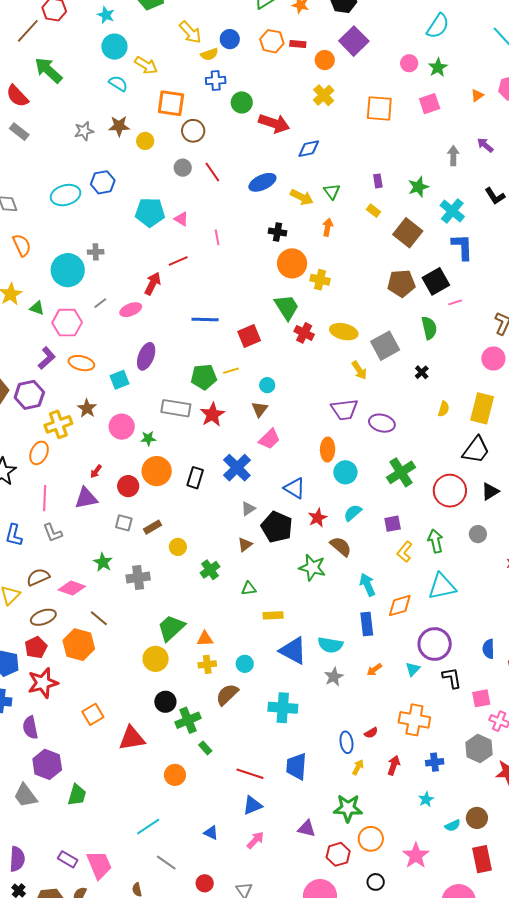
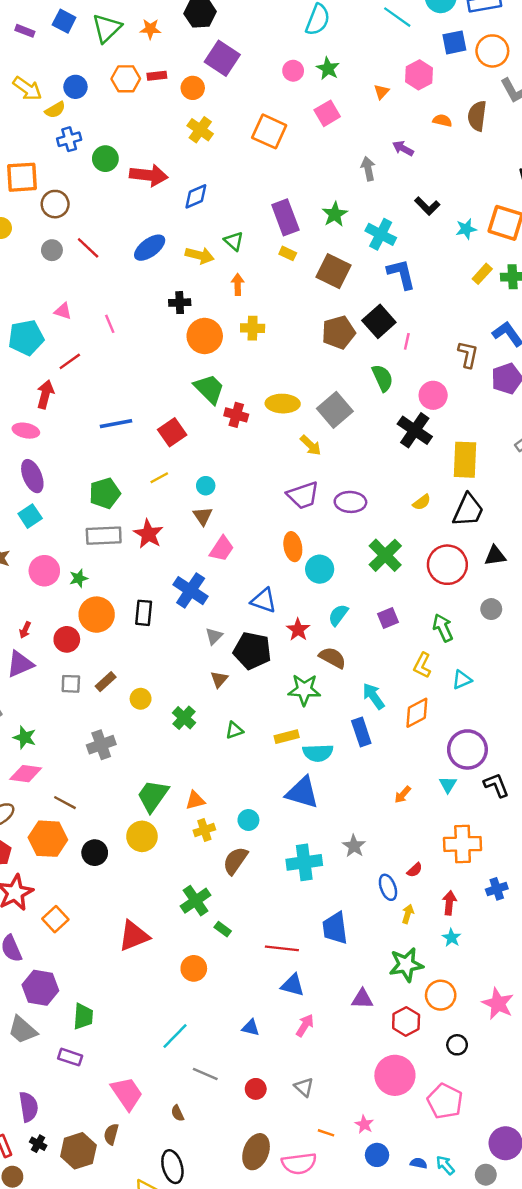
orange square: (379, 108) -> (269, 131), turned 32
purple rectangle: (378, 181) -> (285, 217), size x2.0
cyan pentagon: (150, 212) -> (26, 338), moved
yellow cross: (320, 280) -> (253, 328), moved
pink line: (455, 302) -> (407, 341), turned -48
pink ellipse: (131, 310) -> (26, 431), turned 45
purple ellipse: (146, 356) -> (32, 476), moved, turned -32
pink circle: (493, 359) -> (433, 395), moved
black cross: (422, 372) -> (415, 430), moved, size x2.0
green pentagon: (204, 377) -> (105, 493), moved
yellow semicircle: (444, 409) -> (422, 502), moved, turned 49
black triangle: (490, 491) -> (495, 556), turned 36
yellow L-shape: (405, 552) -> (422, 665), moved
green star: (103, 562) -> (25, 737), moved
cyan triangle: (442, 586) -> (462, 680), size x0.6
yellow rectangle: (273, 615) -> (287, 737), moved
blue rectangle: (367, 624) -> (361, 732), moved
cyan semicircle: (330, 645) -> (318, 753), moved
gray star: (334, 677) -> (354, 846), moved
black circle: (165, 702) -> (95, 853), moved
orange square: (93, 714) -> (55, 919), moved
cyan star: (426, 799) -> (452, 938), moved
blue triangle: (252, 805) -> (293, 985), turned 50
purple rectangle: (68, 859) -> (70, 1057), moved

